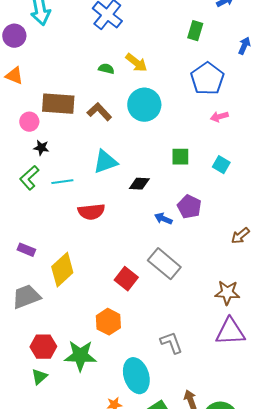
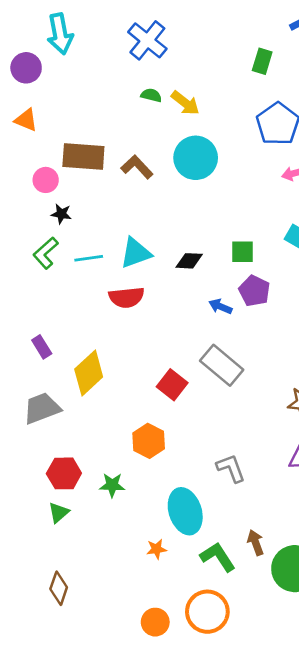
green semicircle: (106, 69) -> (151, 95), moved
green square: (180, 157) -> (243, 252), moved
cyan triangle: (105, 162) -> (136, 253), moved
purple rectangle: (26, 250) -> (42, 347), turned 36
green star: (80, 356) -> (112, 485), size x0.6

